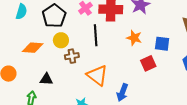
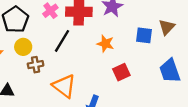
black line: (96, 35) -> (62, 41), turned 35
blue square: (162, 44) -> (144, 35), moved

